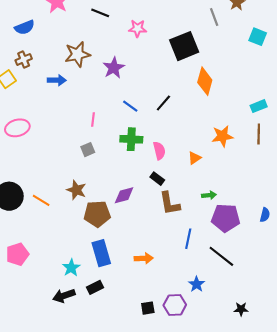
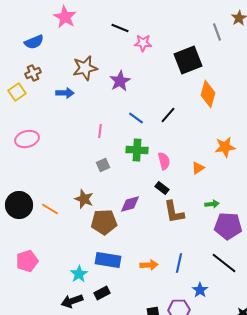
black line: (100, 13) -> (120, 28), moved
gray square: (88, 150) -> (103, 165), moved
blue line: (188, 239) -> (179, 263), moved
blue rectangle: (101, 253) -> (108, 260), turned -65

